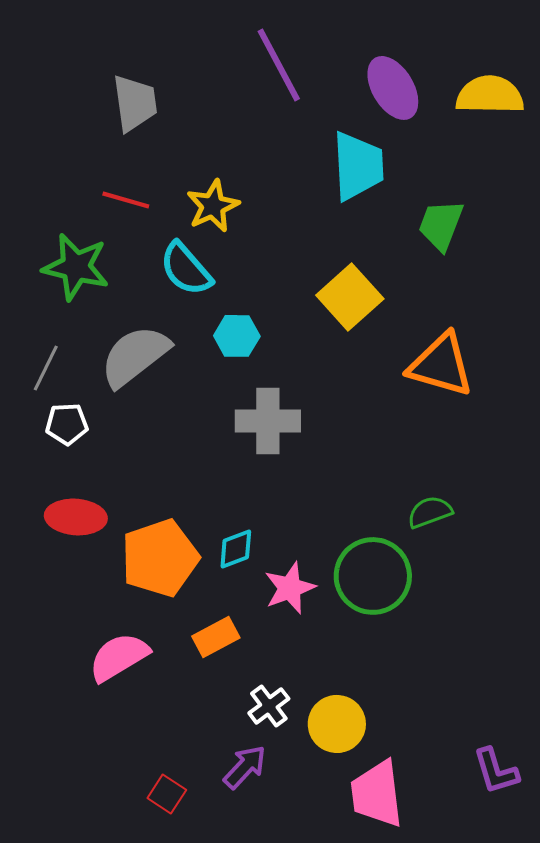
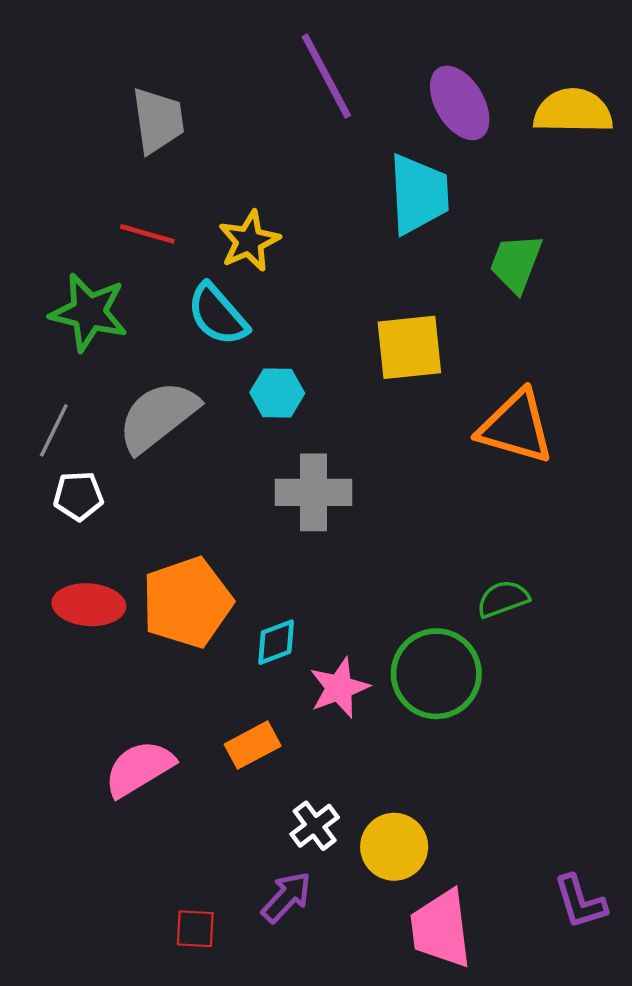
yellow square: (350, 297) -> (409, 347), turned 36
orange pentagon: (160, 558) -> (187, 602), moved
red square: (167, 794) -> (195, 929), turned -30

